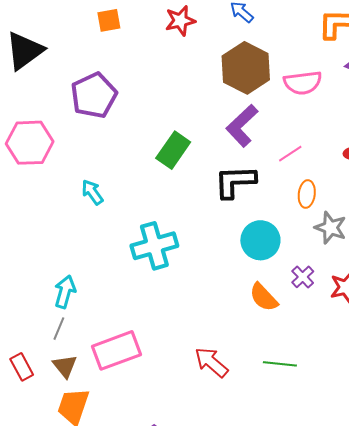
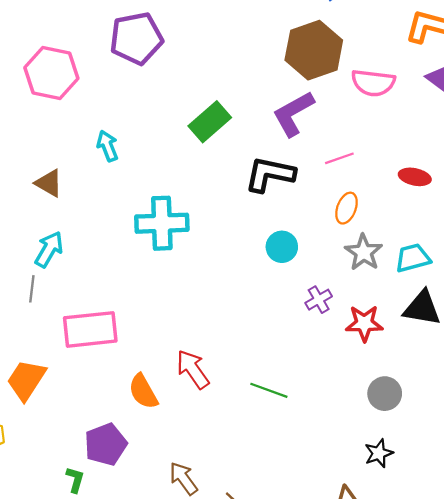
cyan circle: (260, 240) -> (282, 247), size x0.7
orange semicircle: (264, 297) -> (143, 391), moved
gray line: (59, 329) -> (32, 289), turned -30
brown triangle: (65, 366) -> (49, 183), moved, turned -36

